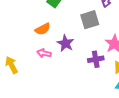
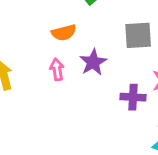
pink arrow: (44, 53) -> (57, 69), turned 56

